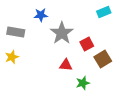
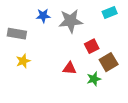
gray star: (62, 33) -> (71, 21), moved, turned 30
yellow star: (12, 57) -> (23, 61), moved
green star: (83, 83) -> (94, 79), moved

